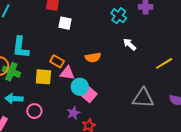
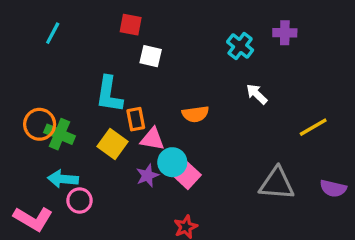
cyan L-shape: (21, 47) -> (109, 94), moved
orange rectangle: (57, 61) -> (136, 119), turned 48
yellow square: (43, 77) -> (113, 144), turned 30
pink circle: (34, 111) -> (80, 200), moved
purple star: (73, 113) -> (147, 175), moved

